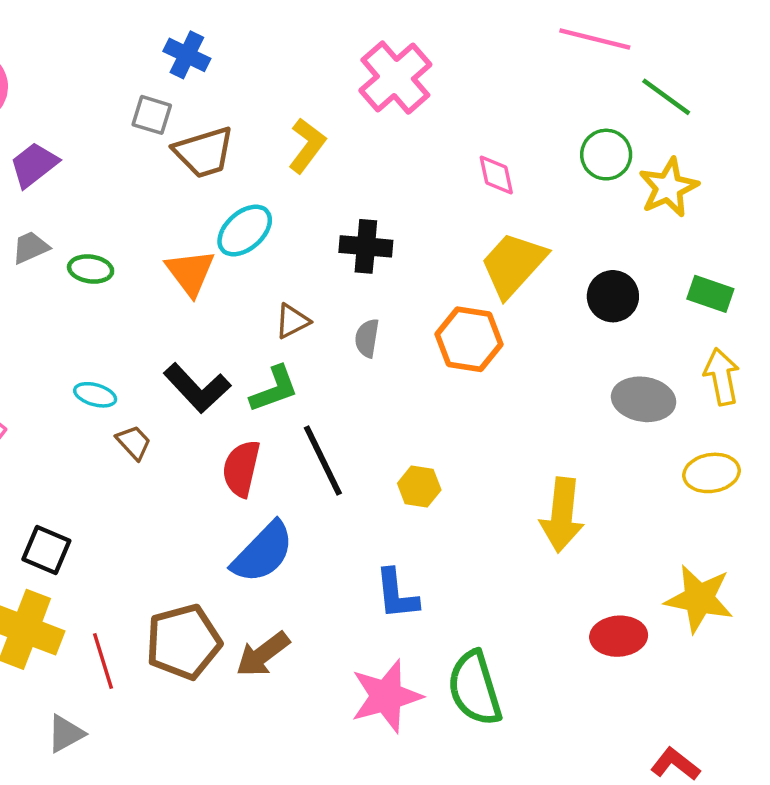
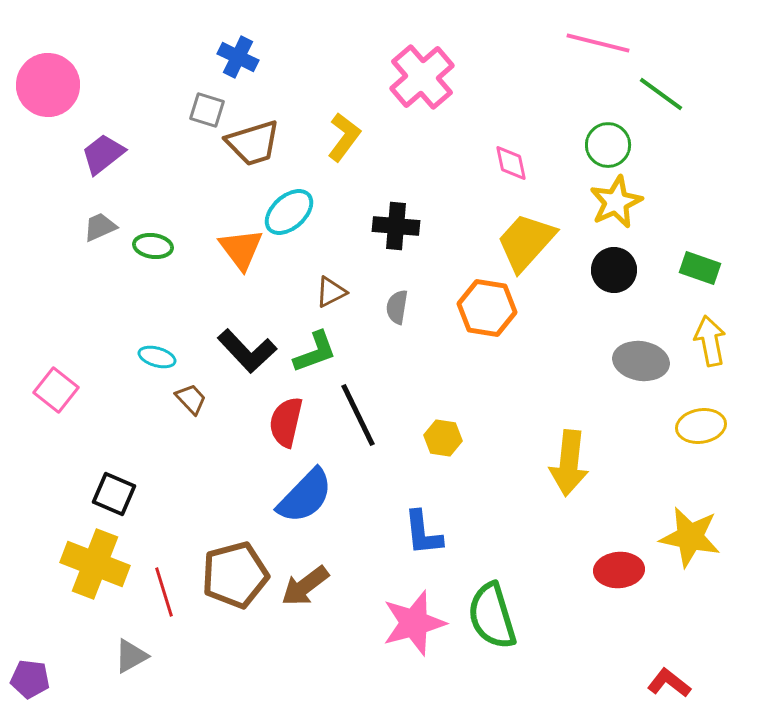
yellow star: (668, 187) -> (616, 202), moved

